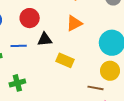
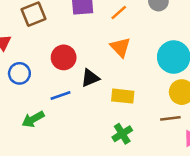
orange triangle: (74, 23) -> (120, 47), turned -30
green cross: (17, 83) -> (122, 134), moved

